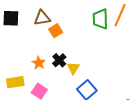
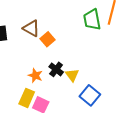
brown triangle: (42, 18) -> (31, 28), turned 48
yellow rectangle: (15, 82) -> (27, 98), moved, turned -48

